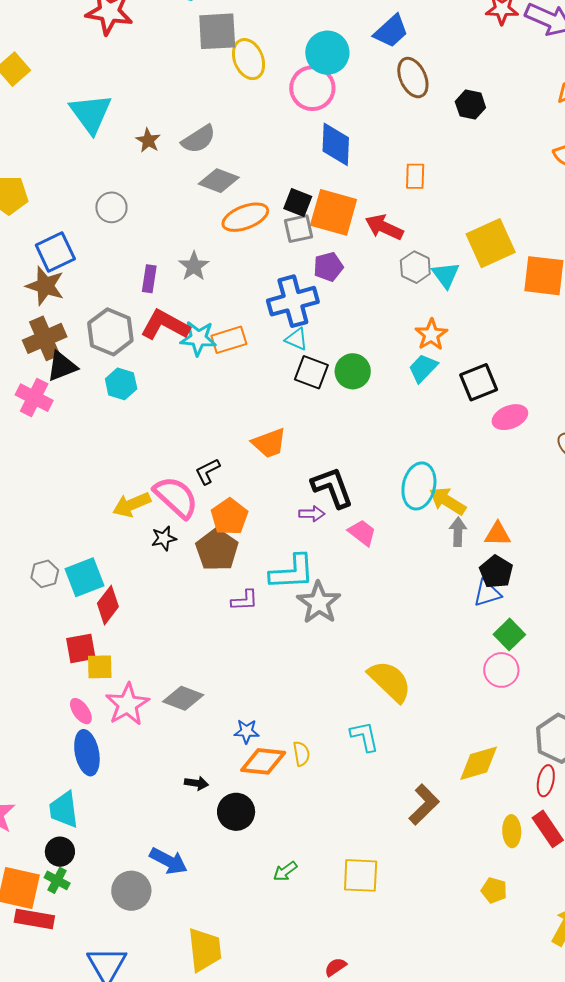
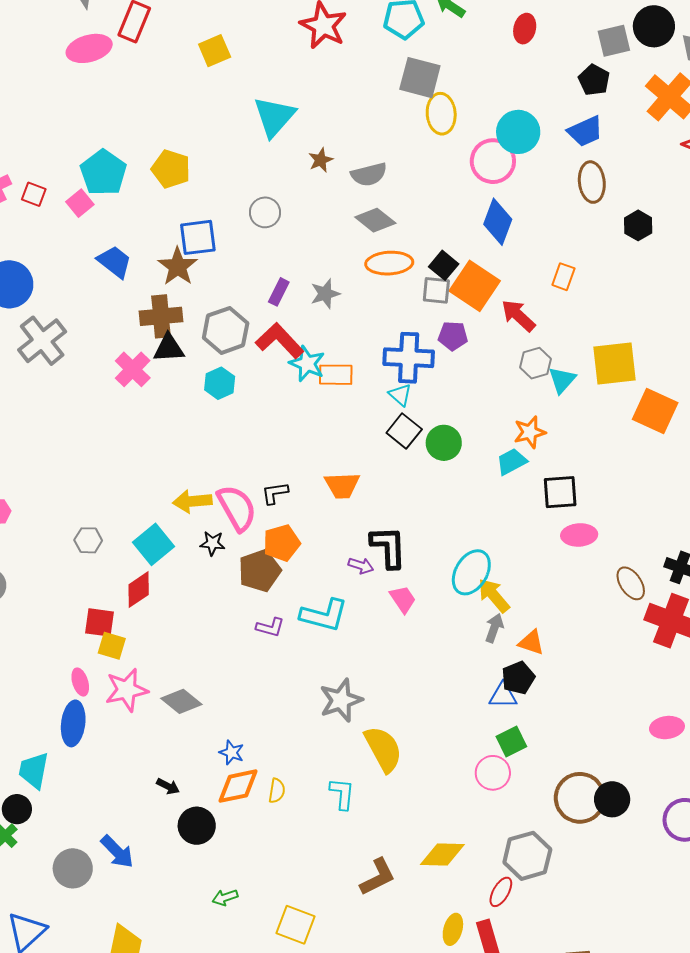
cyan square: (85, 577) -> (153, 544), moved, turned -36
gray star: (319, 603) -> (341, 700), moved
orange diamond: (263, 761) -> (238, 786), turned -36

